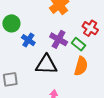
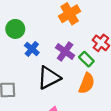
black triangle: (46, 65) -> (49, 78), turned -35

